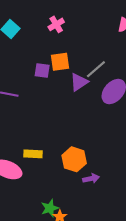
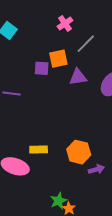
pink cross: (56, 24) -> (65, 23), moved
gray line: (96, 69) -> (86, 44), moved
purple triangle: (79, 82) -> (78, 77), turned 30

